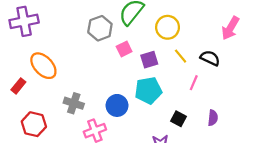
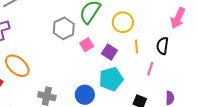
yellow line: (181, 56) -> (137, 46), turned 40
black semicircle: (210, 58) -> (163, 46), turned -102
purple square: (149, 60) -> (109, 52), turned -35

